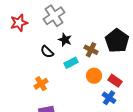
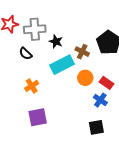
gray cross: (54, 16) -> (35, 29), moved, turned 30
black semicircle: (47, 52) -> (26, 54), moved
cyan rectangle: (71, 63) -> (62, 65), size x1.6

